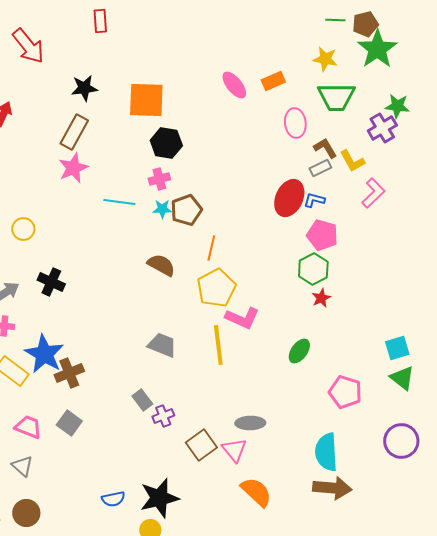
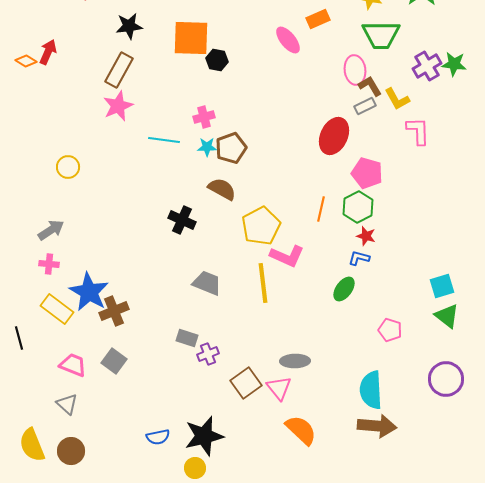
pink ellipse: (234, 85) -> (288, 40), moved
green star: (397, 106) -> (454, 64), moved
pink ellipse: (295, 123) -> (355, 70), moved
black hexagon: (166, 143) -> (217, 60), moved, size x0.7
pink L-shape: (373, 193) -> (418, 131), turned -48
blue L-shape: (314, 200) -> (359, 258), moved
orange line: (211, 248) -> (321, 209), moved
brown semicircle: (161, 265) -> (222, 189), moved
black cross: (51, 282) -> (182, 220), moved
red star: (321, 298) -> (366, 236), turned -30
pink pentagon: (345, 392) -> (390, 330), size x0.7
gray rectangle: (142, 400) -> (187, 338), turned -35

